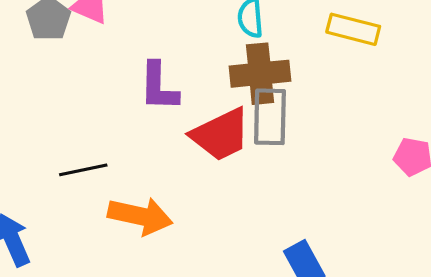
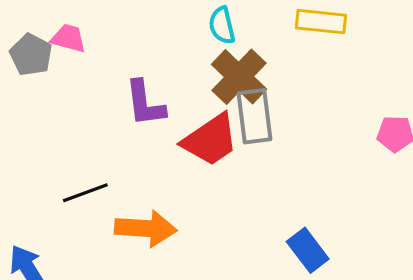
brown cross: (260, 74) -> (239, 77), turned -32

